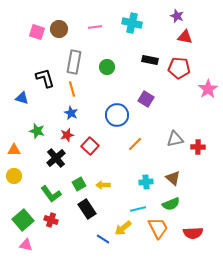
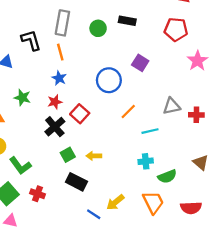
black rectangle: (150, 60) -> (127, 21), moved
pink star: (208, 89) -> (198, 61), moved
black cross: (56, 158) -> (55, 127), moved
brown triangle: (173, 178) -> (201, 162), moved
cyan cross: (146, 182) -> (146, 161), moved
green L-shape: (51, 194) -> (20, 166), moved
black rectangle: (87, 209) -> (76, 182), turned -30
cyan line: (138, 209) -> (150, 131), moved

